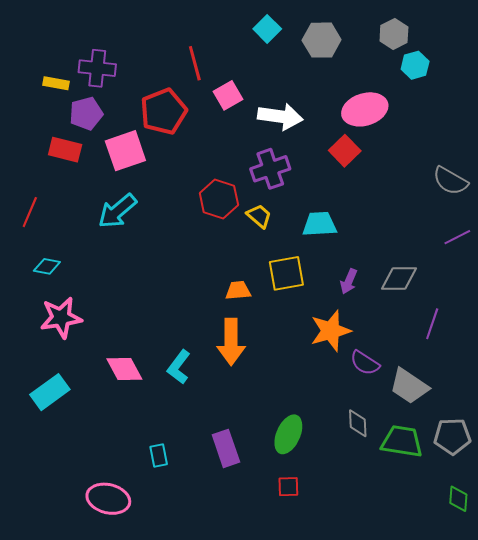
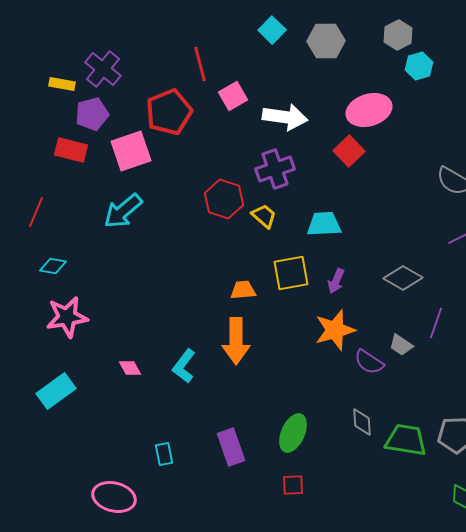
purple cross: (97, 68) -> (103, 69), turned 33
gray diamond: (399, 278) -> (403, 278), turned 30
purple arrow: (349, 281) -> (336, 281), moved
pink diamond: (124, 369) -> (130, 368), size x0.6
gray trapezoid: (409, 386) -> (401, 345), moved, size x0.6

